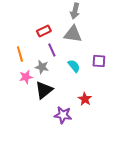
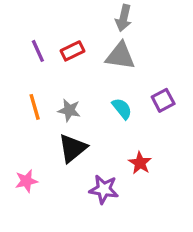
purple line: (52, 50) -> (38, 51), moved
orange line: (20, 54) -> (35, 107), moved
purple square: (99, 61) -> (163, 100), turned -32
pink star: (26, 77) -> (26, 181), moved

